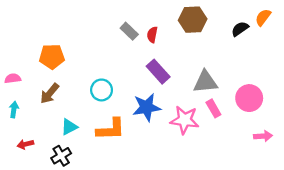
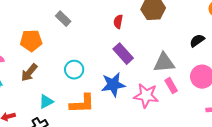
black semicircle: (240, 29) -> (197, 41), moved
gray rectangle: (129, 31) -> (63, 19), moved

